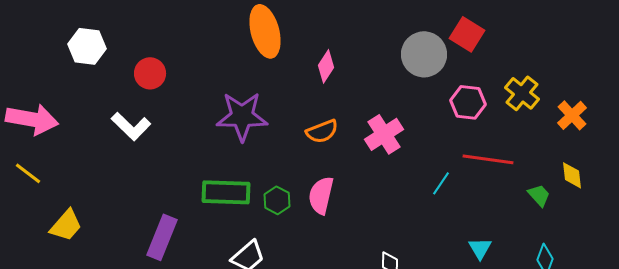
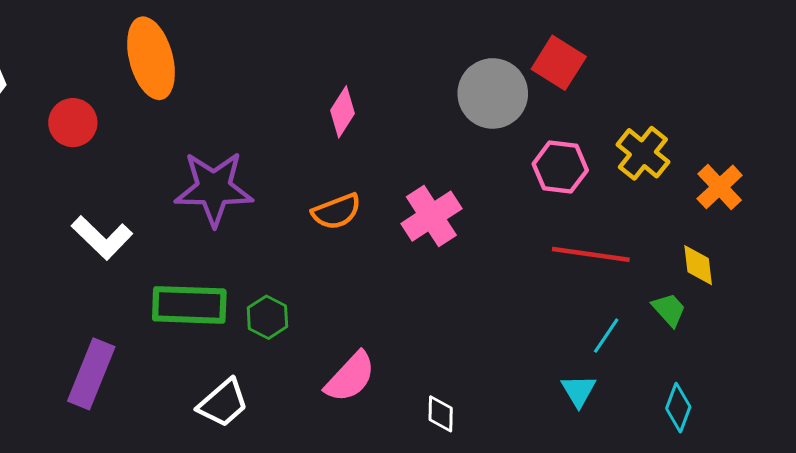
orange ellipse: (265, 31) -> (151, 58), moved
white L-shape: (131, 126) -> (102, 238), moved
yellow diamond: (572, 175) -> (698, 265), moved
cyan line: (441, 183) -> (606, 336), moved
pink semicircle: (321, 195) -> (350, 377), moved, turned -150

